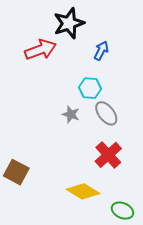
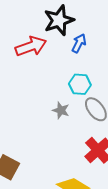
blue arrow: (101, 51) -> (79, 43), moved

